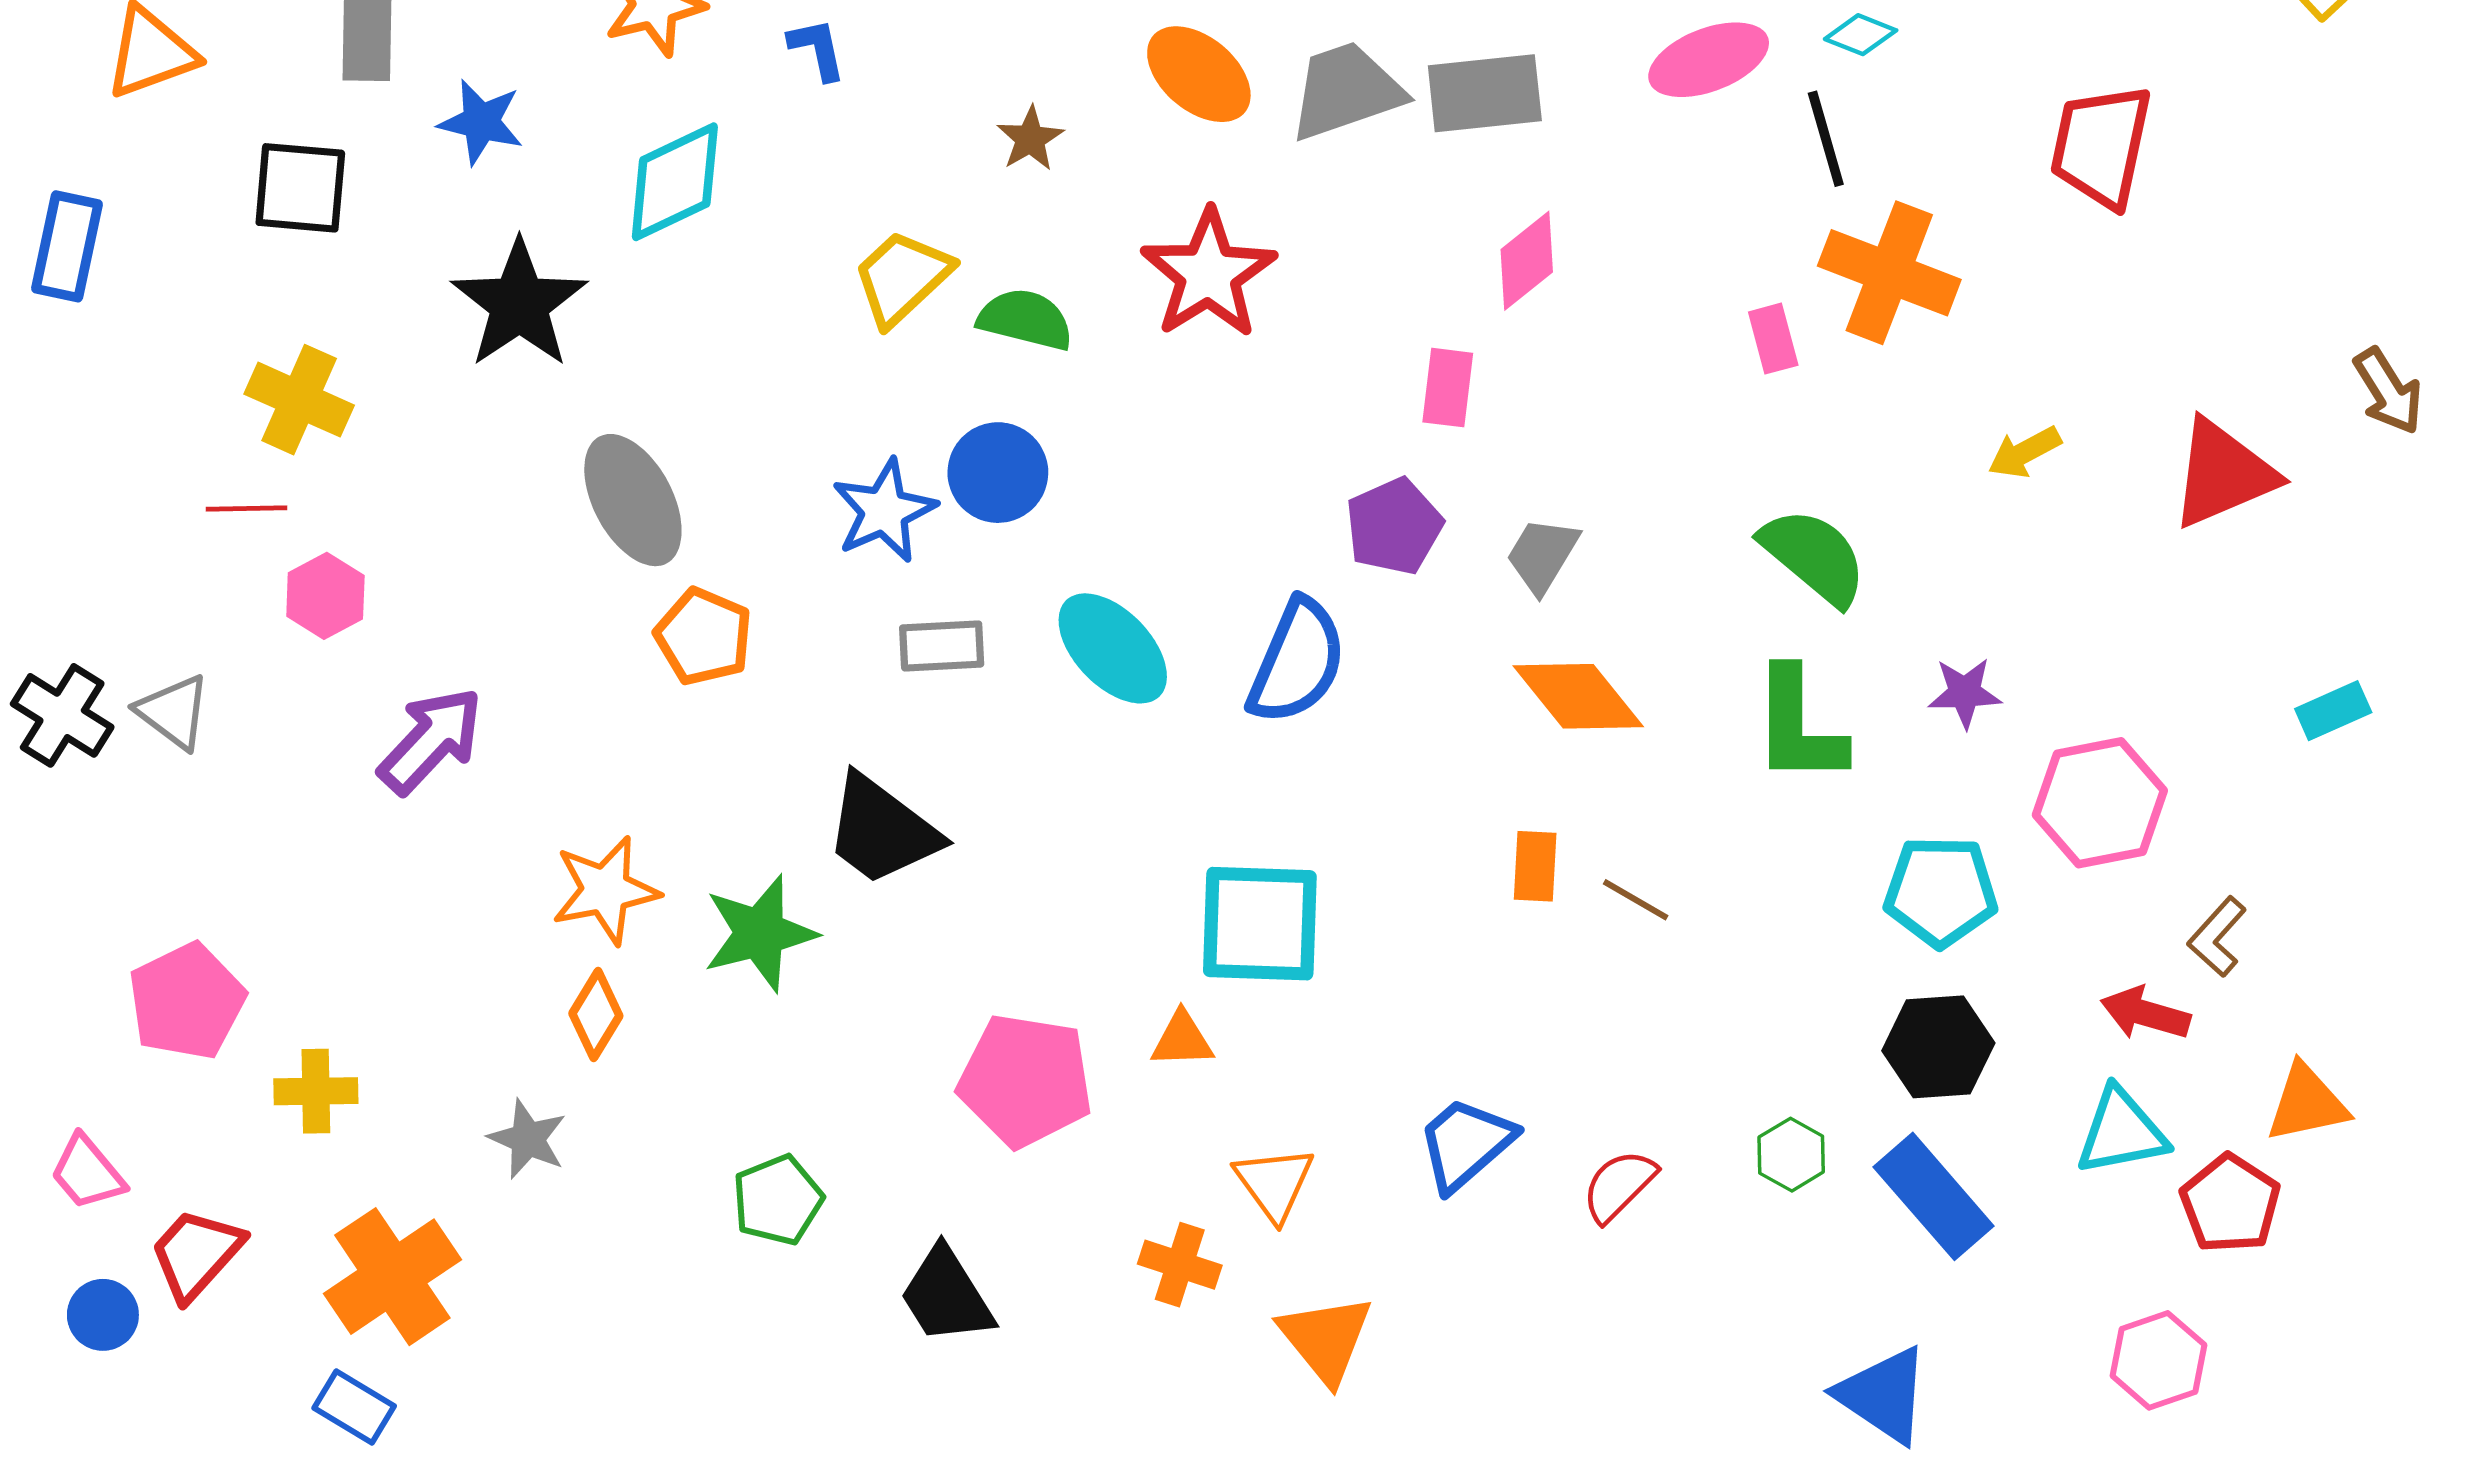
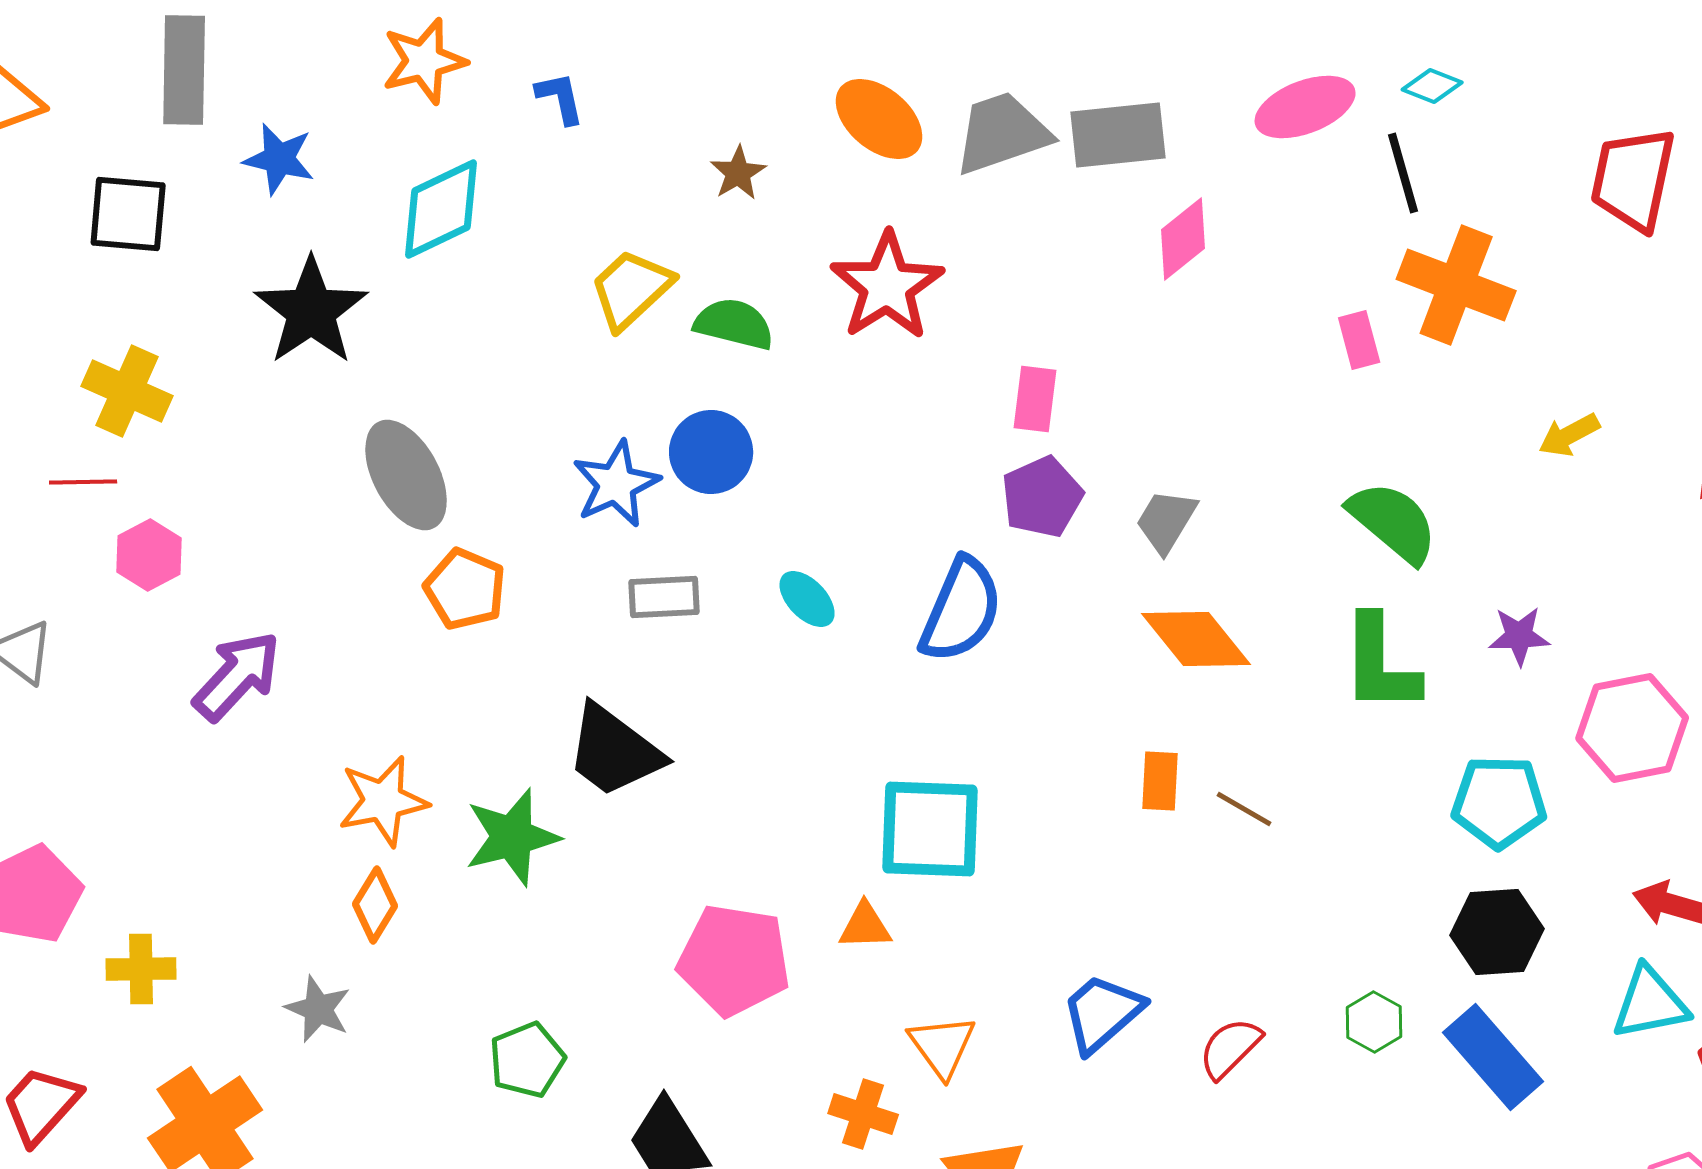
pink diamond: (1527, 261) -> (1183, 239), moved
pink rectangle: (1448, 388) -> (1035, 399), moved
cyan ellipse: (1113, 648) -> (807, 599), size x0.6

